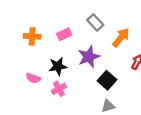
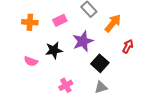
pink cross: (59, 89) -> (66, 85), moved

